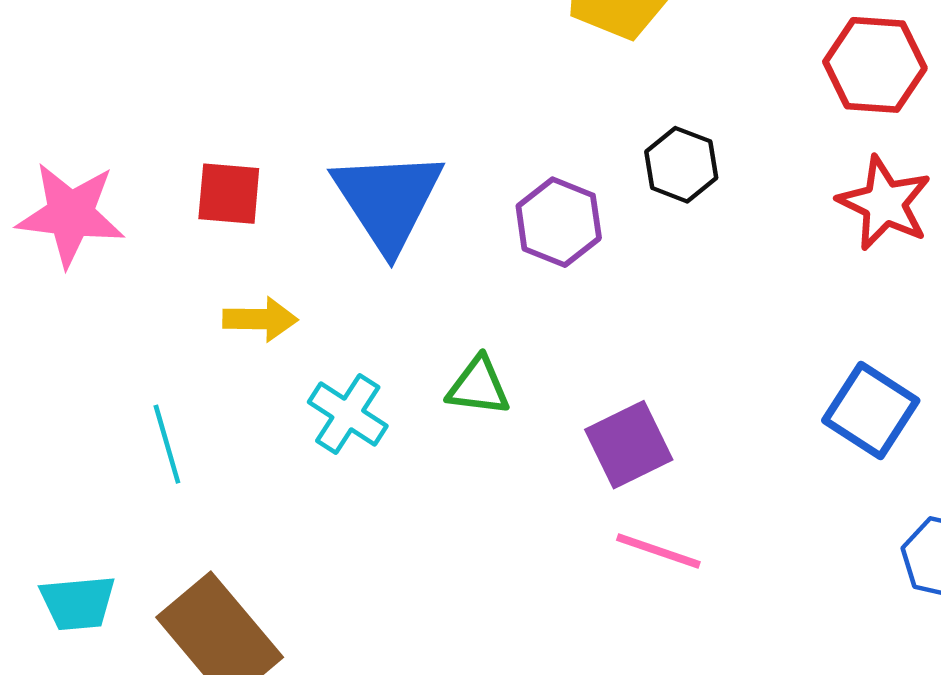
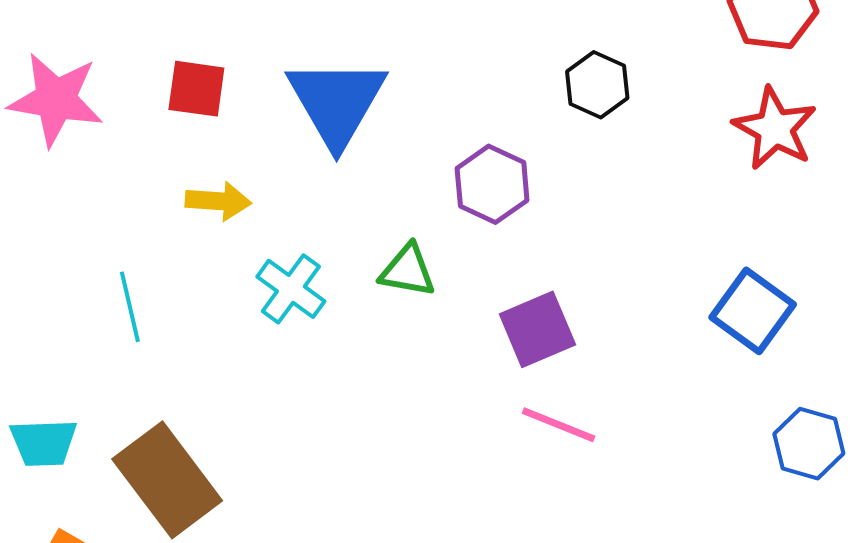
purple hexagon: (559, 222) -> (492, 184), moved

